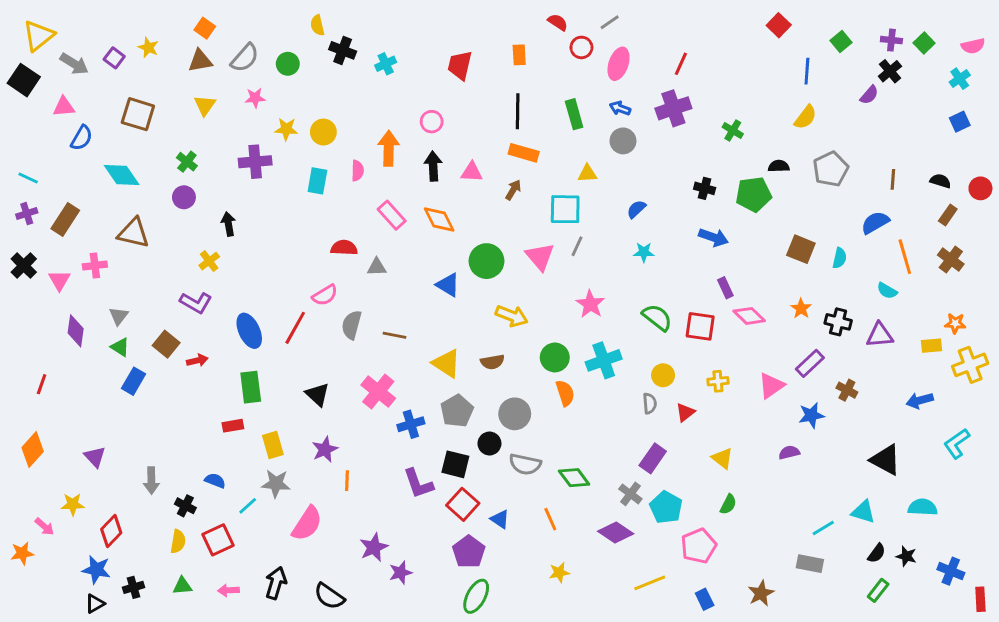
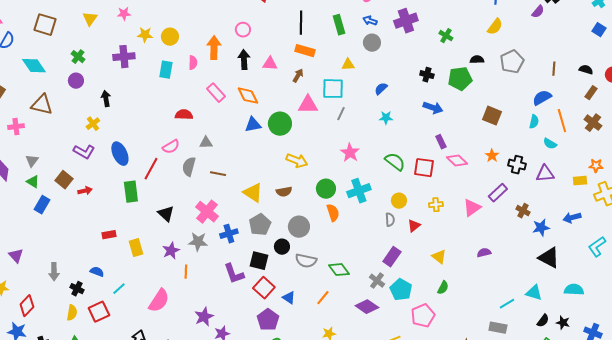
blue square: (960, 122) -> (599, 30), turned -32
pink triangle: (540, 257) -> (308, 105), moved, turned -50
cyan semicircle: (840, 258) -> (534, 122), moved
gray triangle: (377, 267) -> (206, 143), moved
blue triangle: (448, 285) -> (253, 125), moved, turned -42
blue ellipse: (249, 331) -> (120, 154), moved
green rectangle: (251, 387) -> (131, 192), moved
blue star: (811, 415) -> (541, 228), moved
gray star: (276, 484) -> (198, 242), moved
orange line: (550, 519) -> (323, 298), turned 63

